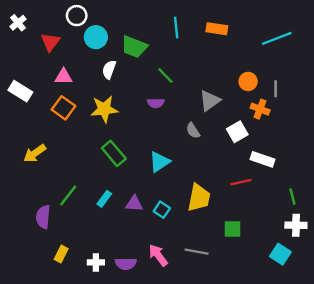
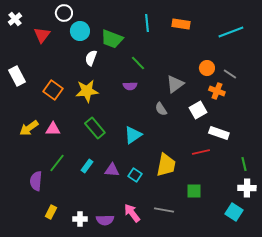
pink triangle: (64, 77) -> (53, 129), moved
gray line: (276, 89) -> (230, 74), turned -56
white rectangle: (20, 91) -> (17, 76), turned 30

